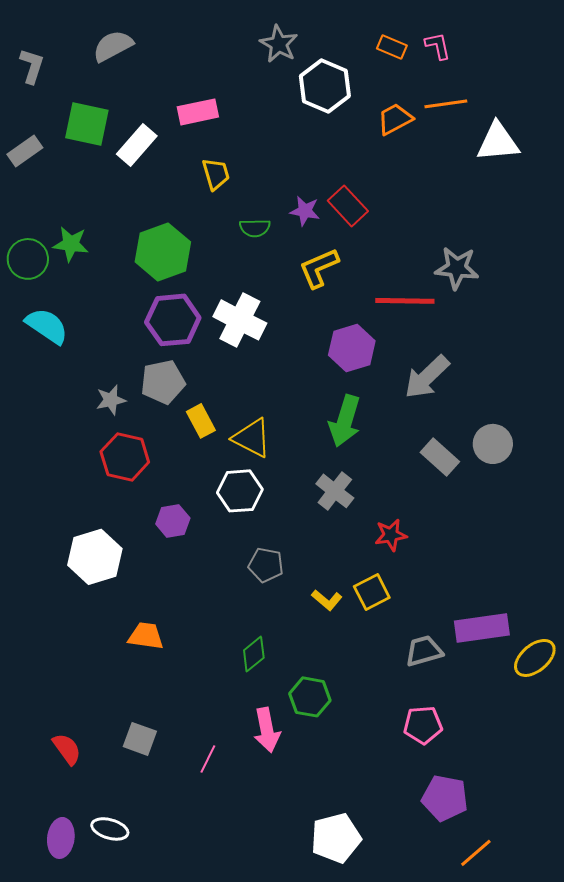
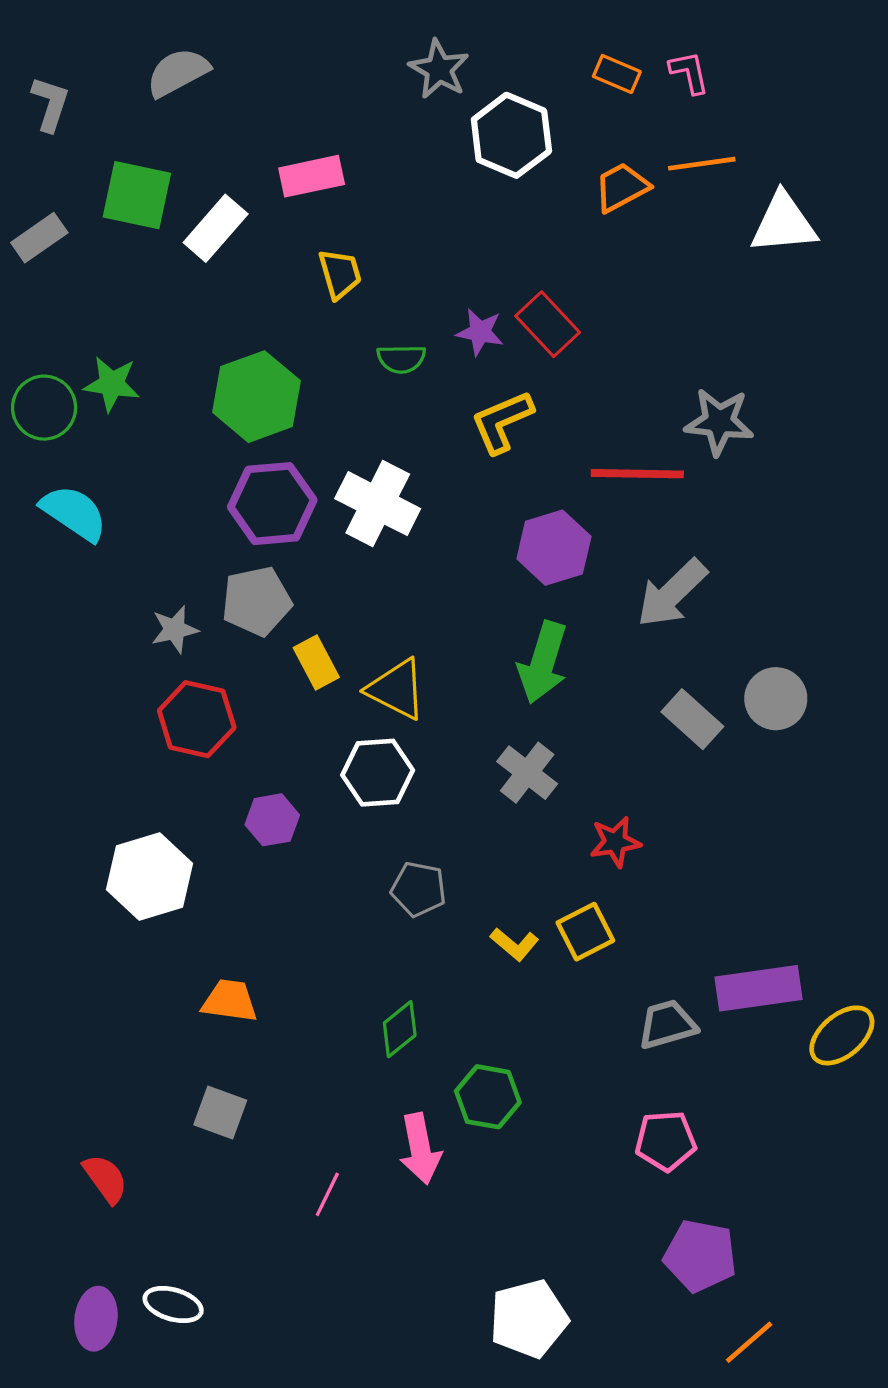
gray square: (140, 739) -> (220, 1113), moved

